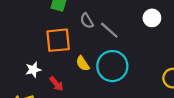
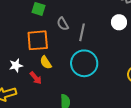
gray line: (109, 30) -> (82, 32), turned 60
yellow semicircle: (83, 63) -> (46, 62), moved

